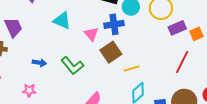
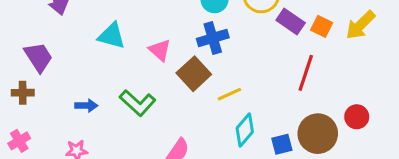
blue cross: (114, 24) -> (213, 38), moved
purple rectangle: (177, 28) -> (291, 21), turned 66
orange square: (197, 34) -> (322, 26), turned -32

